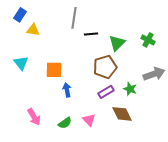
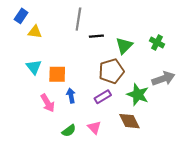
cyan triangle: (21, 63) -> (34, 67), moved
green star: (130, 89) -> (138, 95), size x1.5
purple rectangle: (106, 92) -> (103, 97), moved
pink arrow: (34, 117) -> (48, 103), moved

